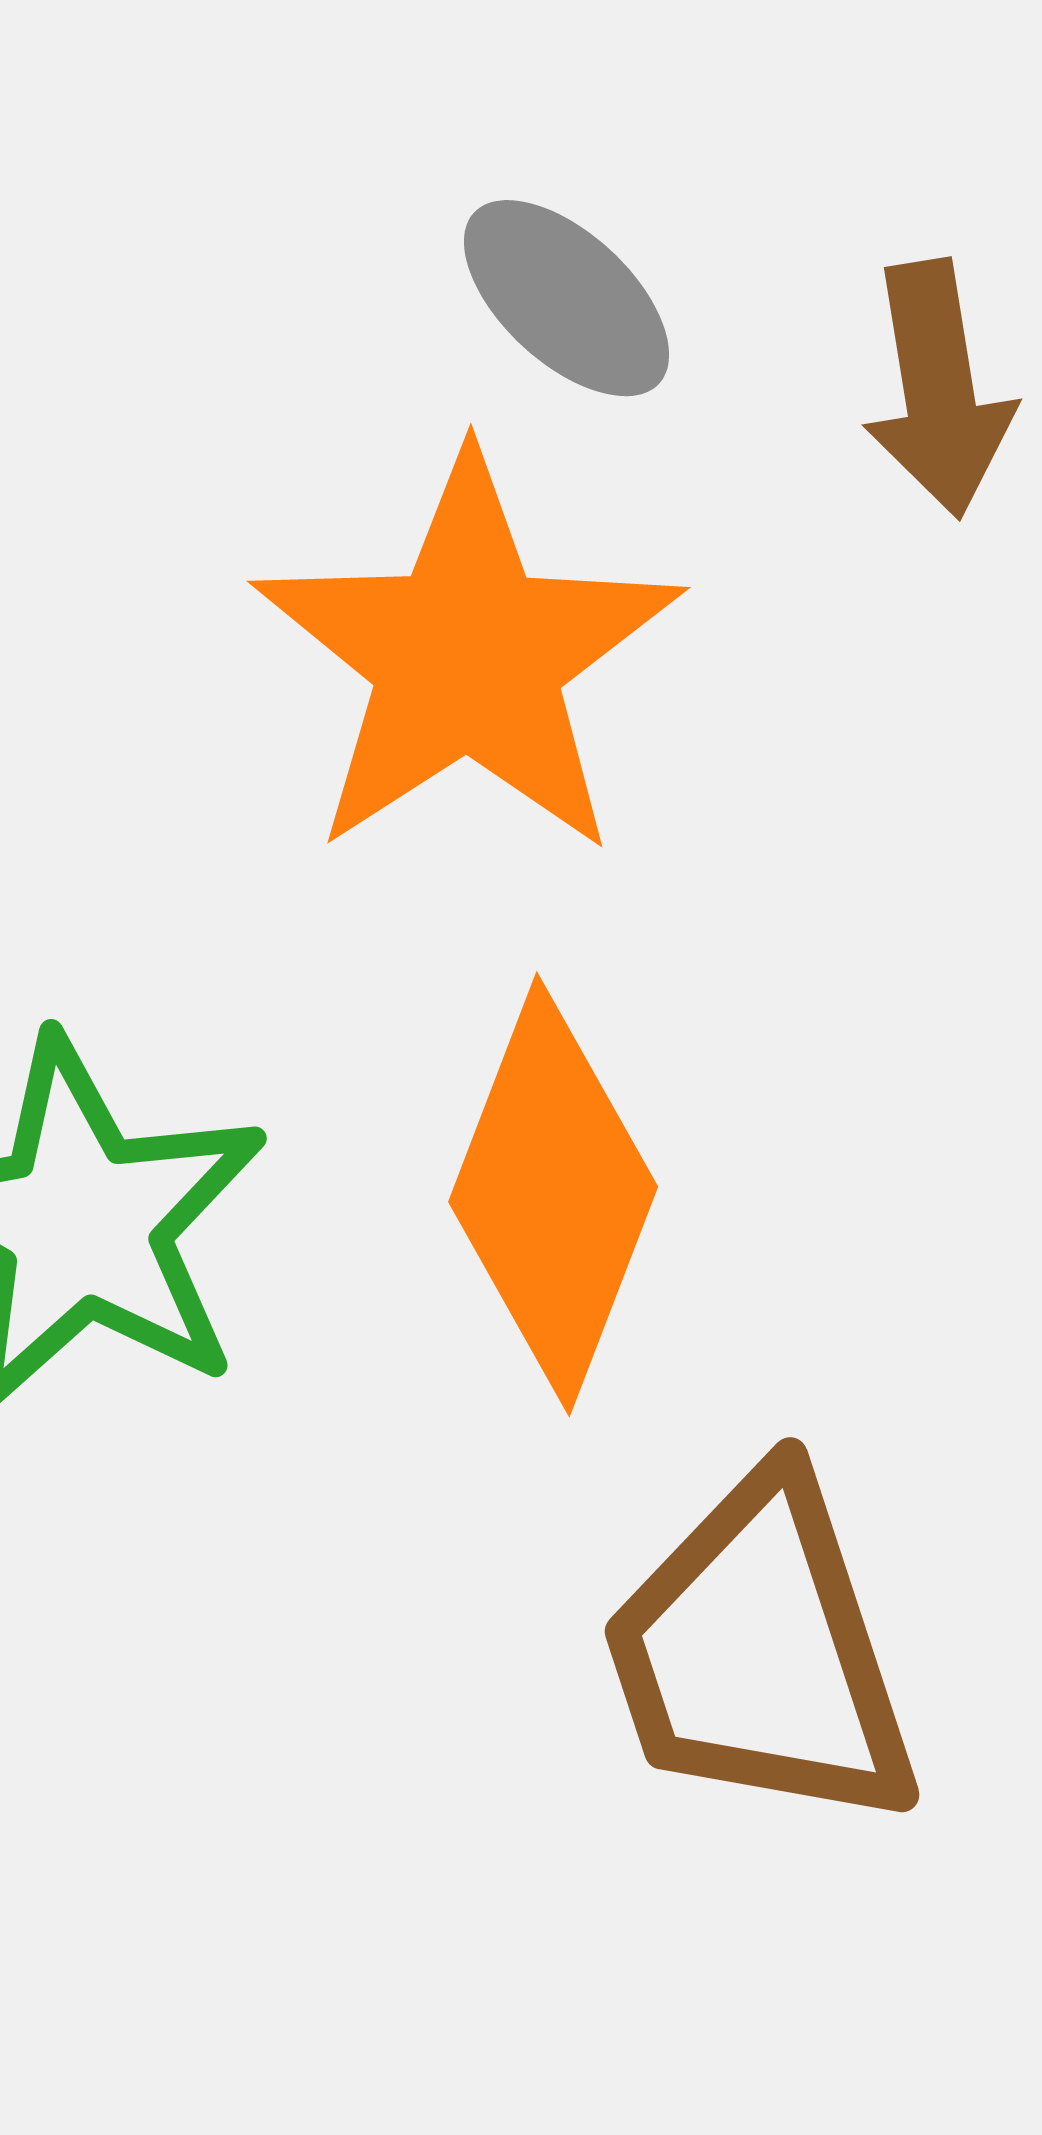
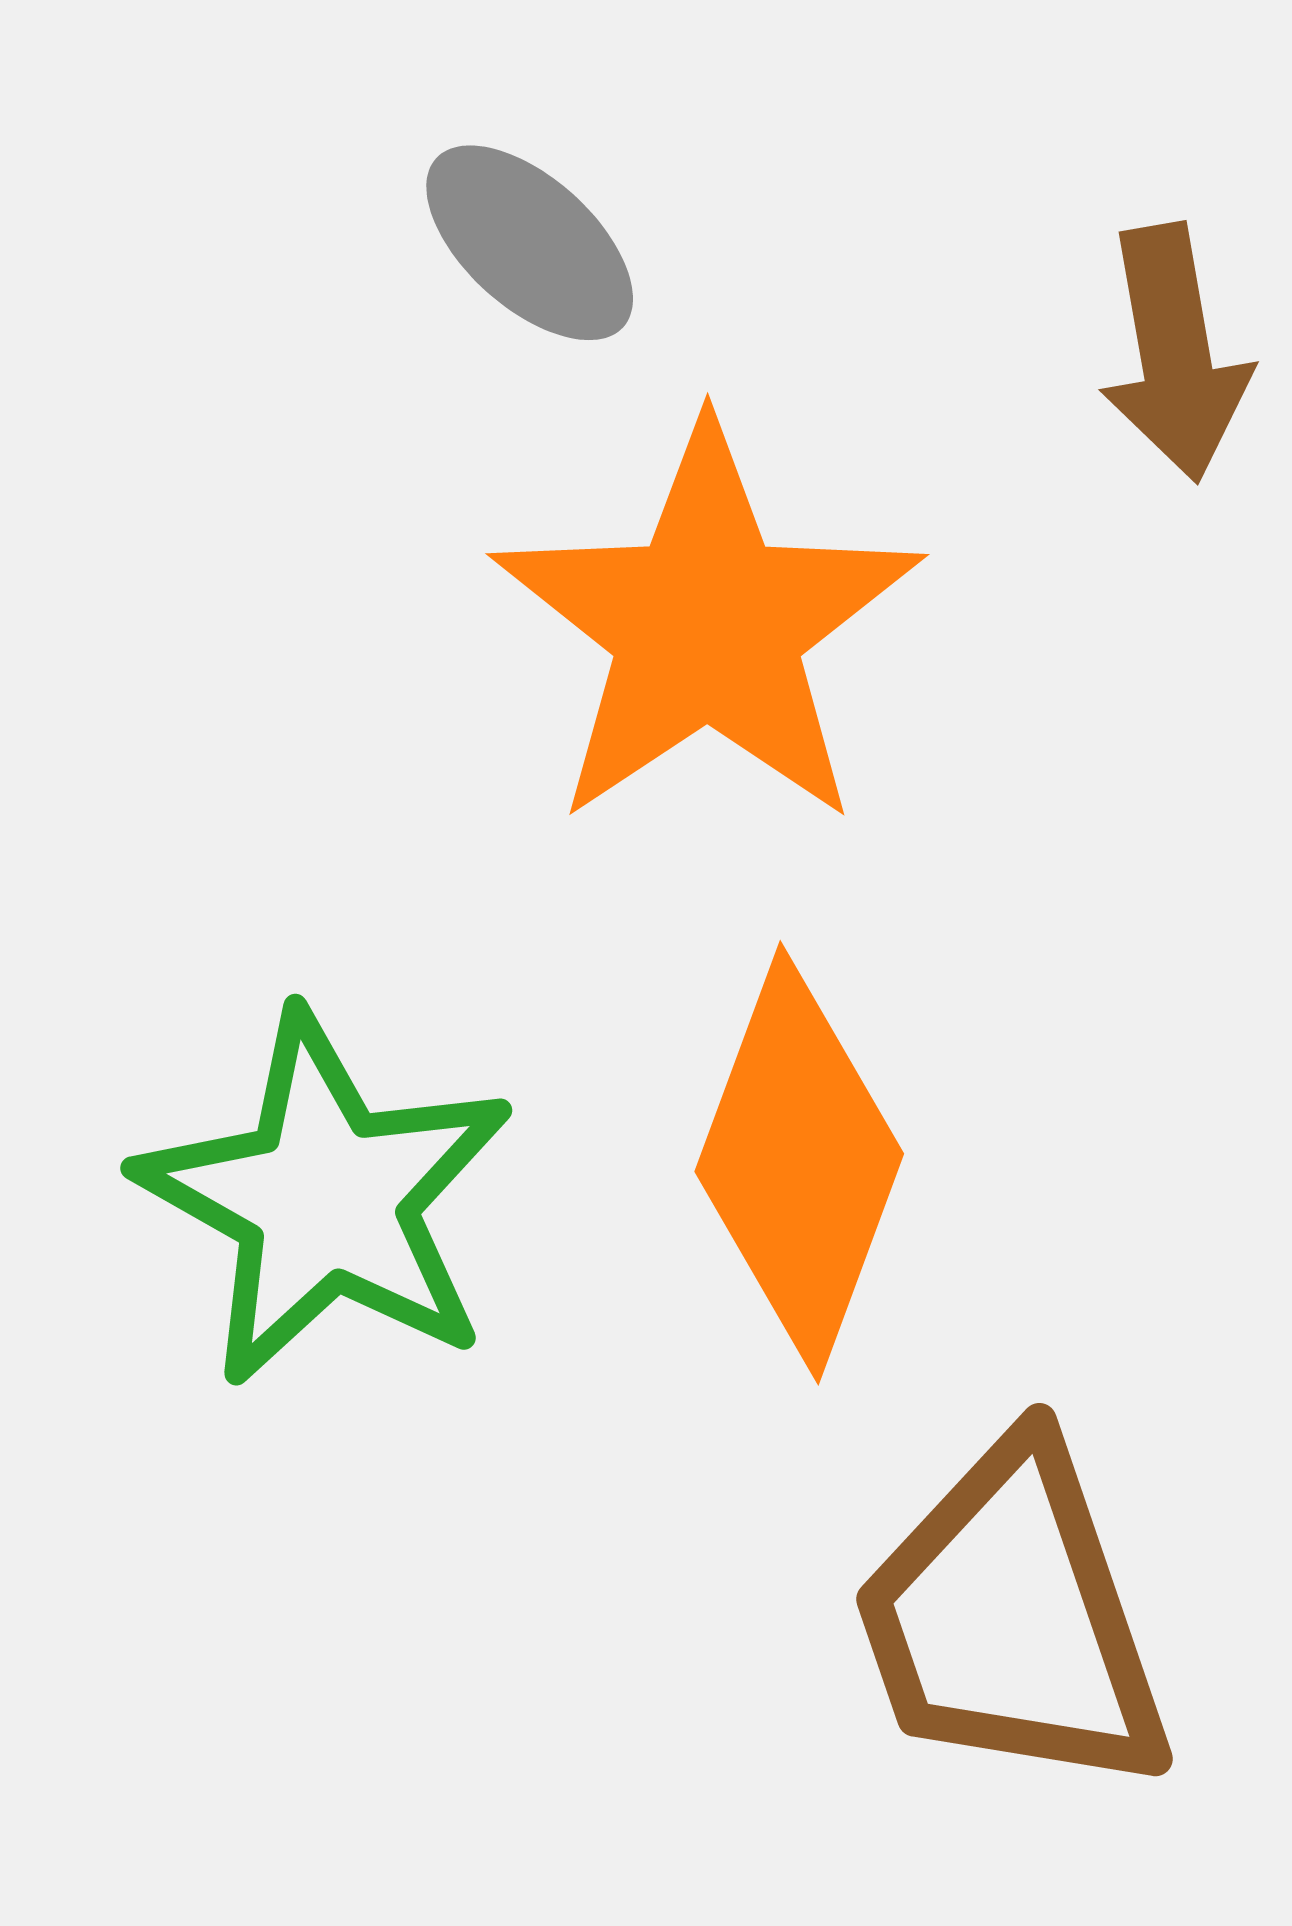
gray ellipse: (567, 298) -> (530, 243), moved

